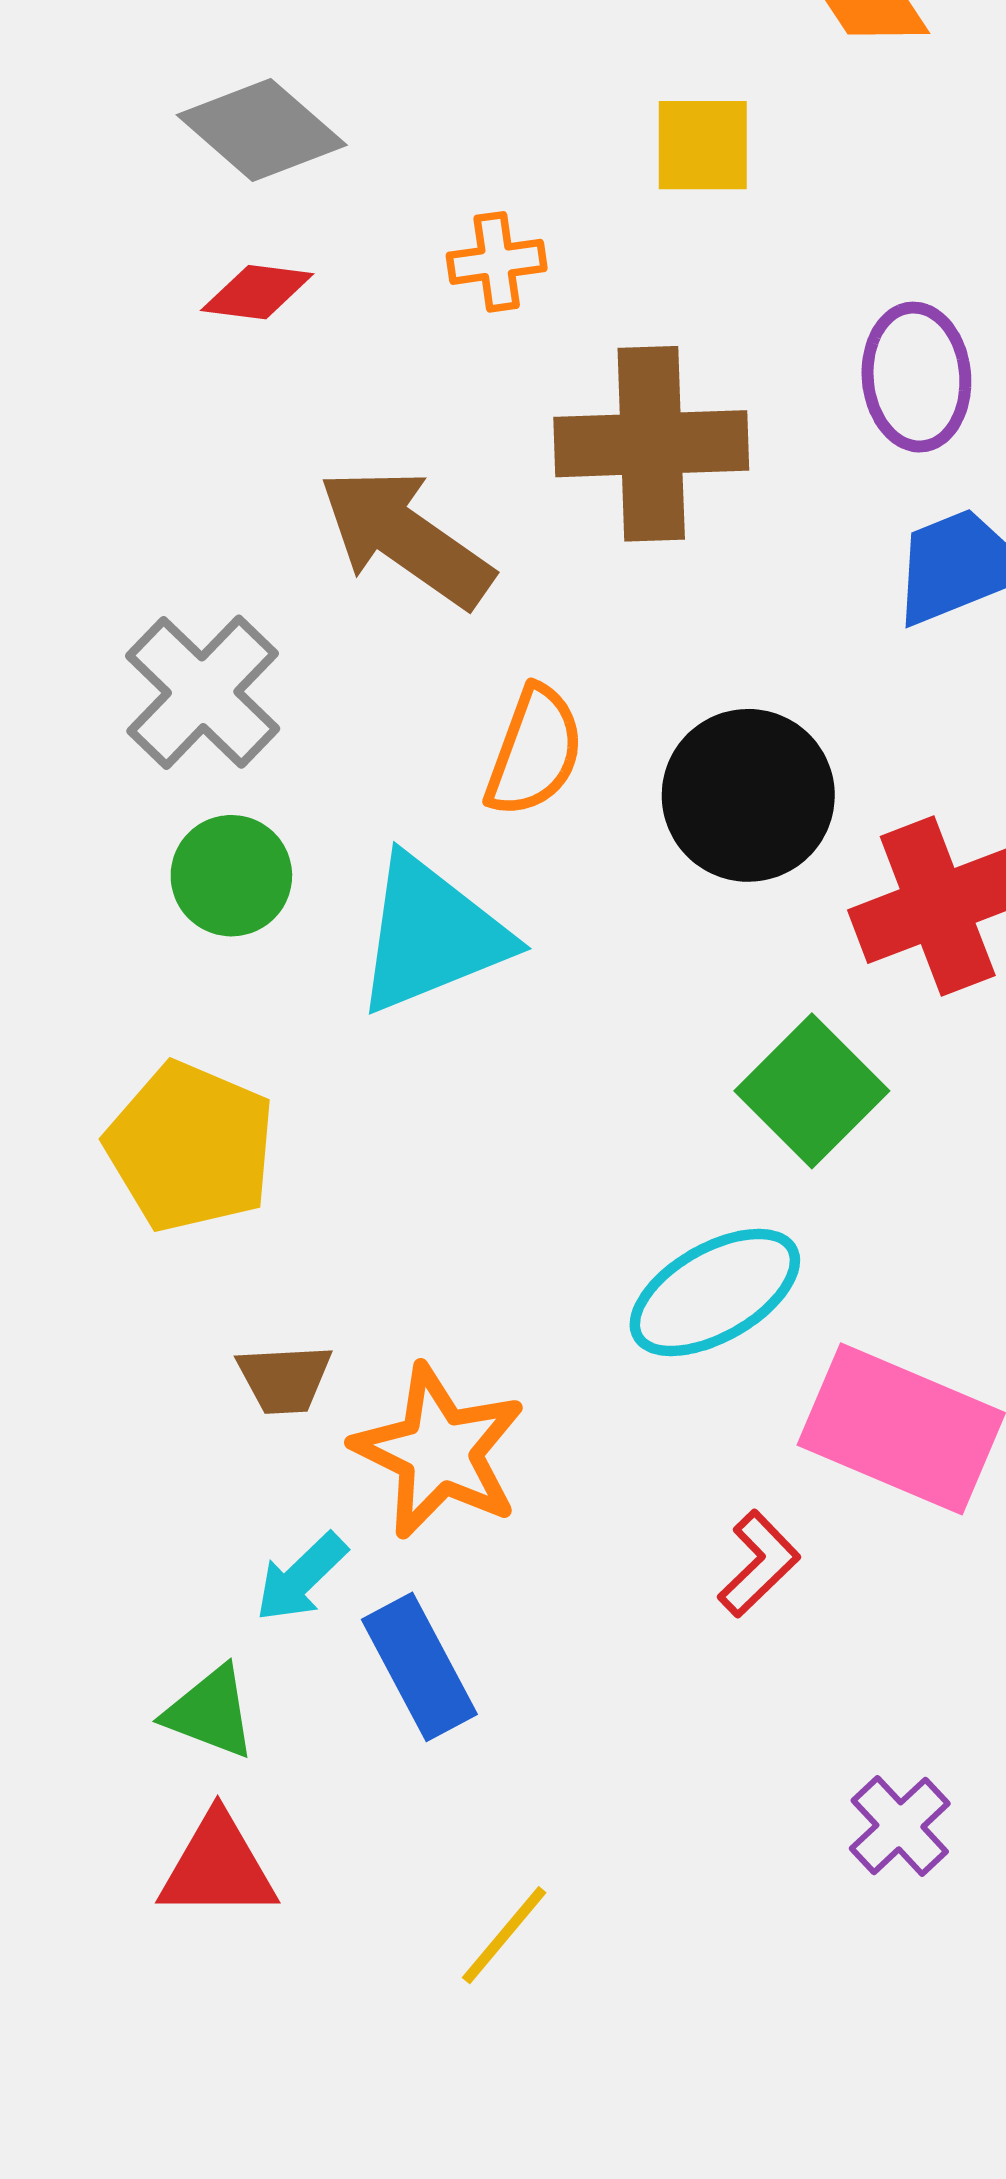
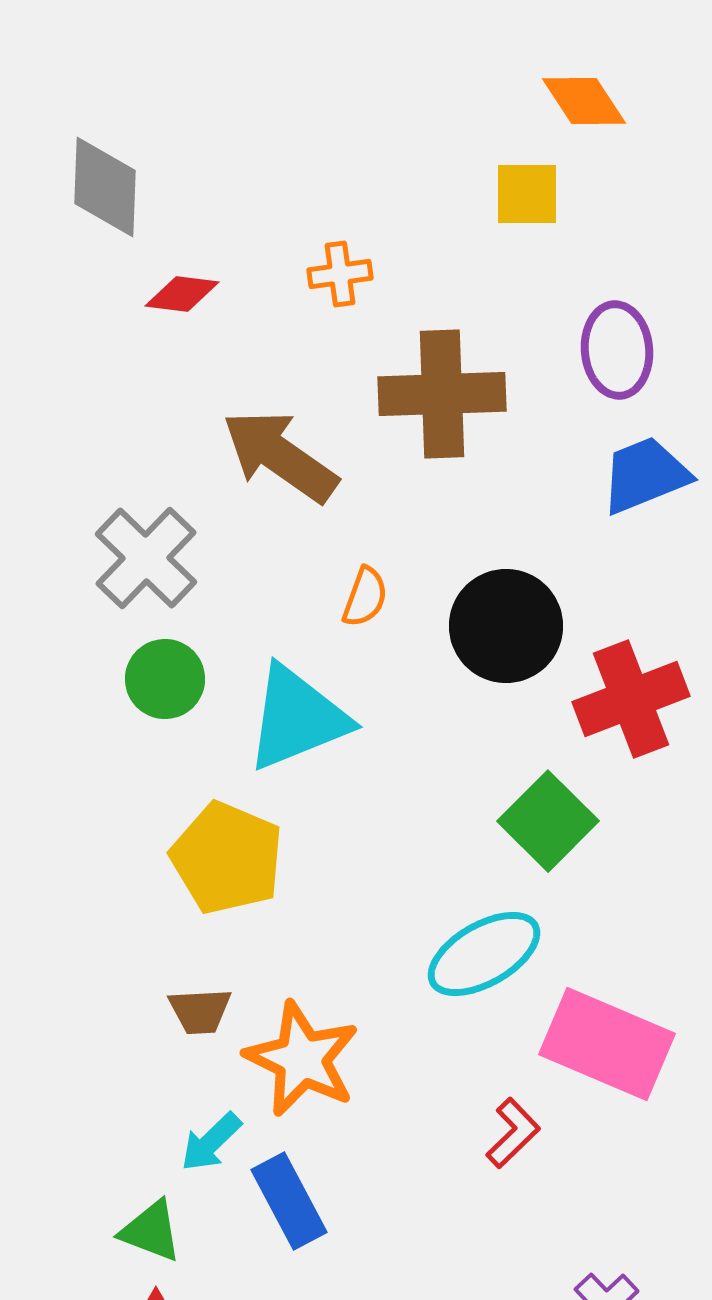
gray diamond: (262, 130) -> (105, 187), moved, turned 51
yellow square: (703, 145) -> (527, 194), moved
orange semicircle: (535, 751) -> (365, 597), size x0.7
yellow pentagon: (190, 1147) -> (227, 858), moved

